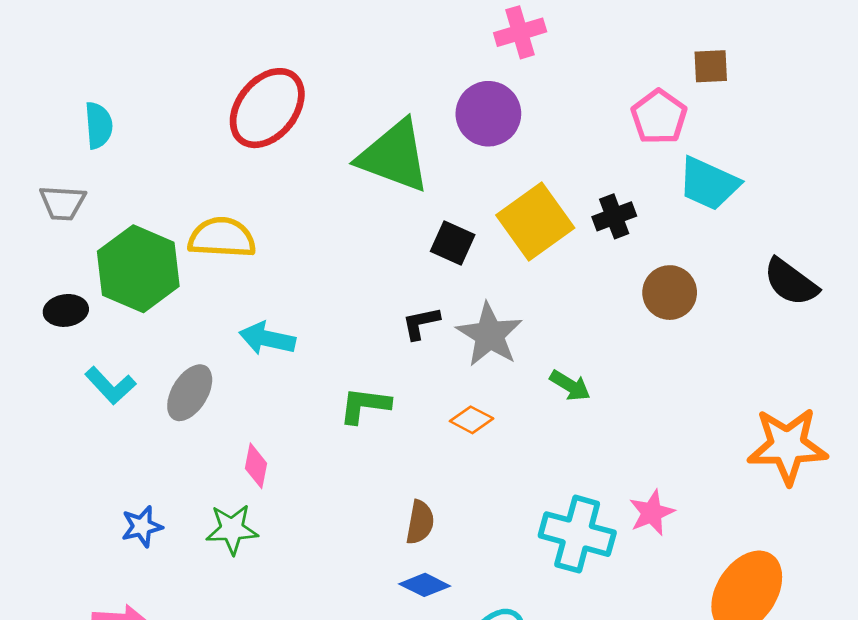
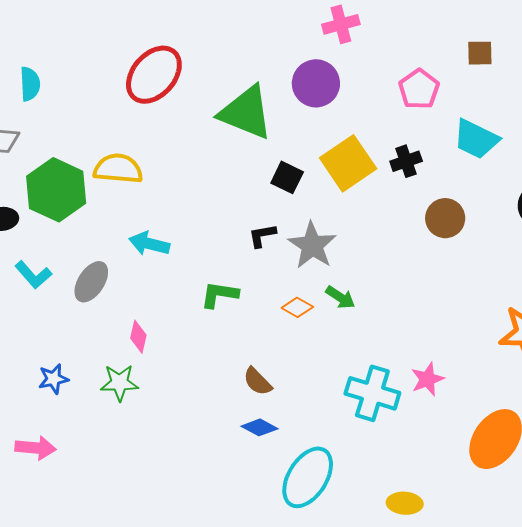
pink pentagon: (659, 117) -> (419, 89), moved
green arrow: (570, 386) -> (340, 297), moved
brown semicircle: (420, 522) -> (257, 381), turned 124

